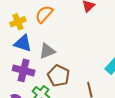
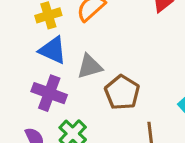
brown pentagon: (59, 76) -> (122, 92), moved

